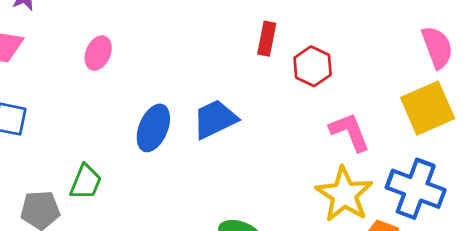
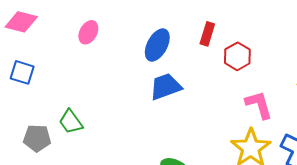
blue ellipse: (153, 128) -> (157, 45), moved
green trapezoid: (86, 182) -> (71, 122), turned 116

